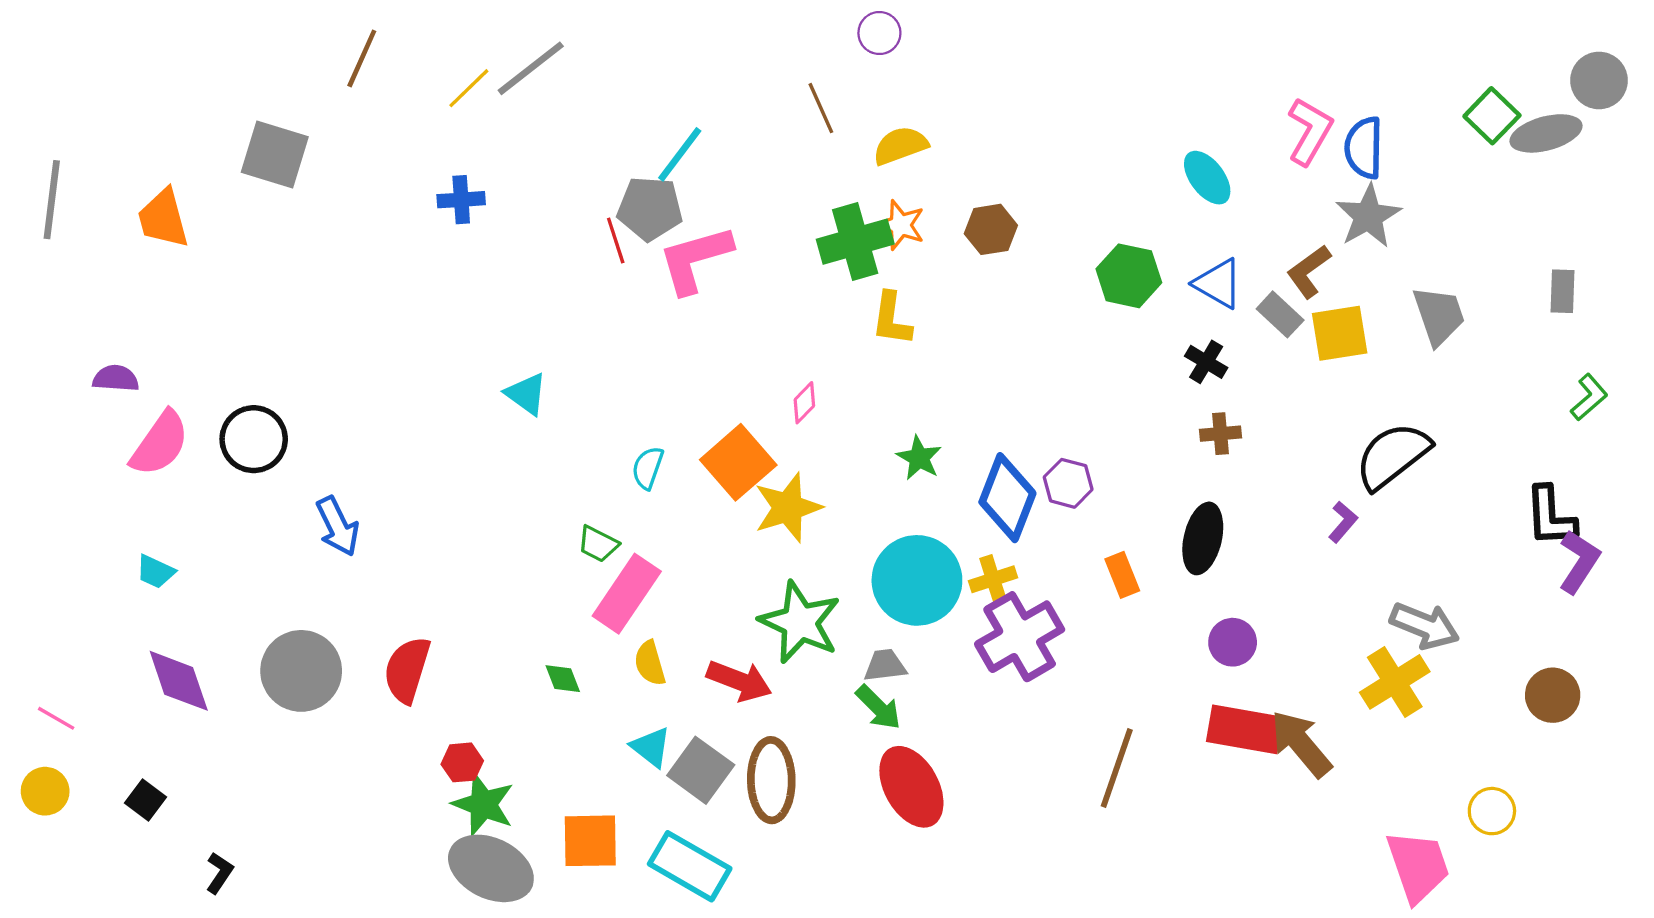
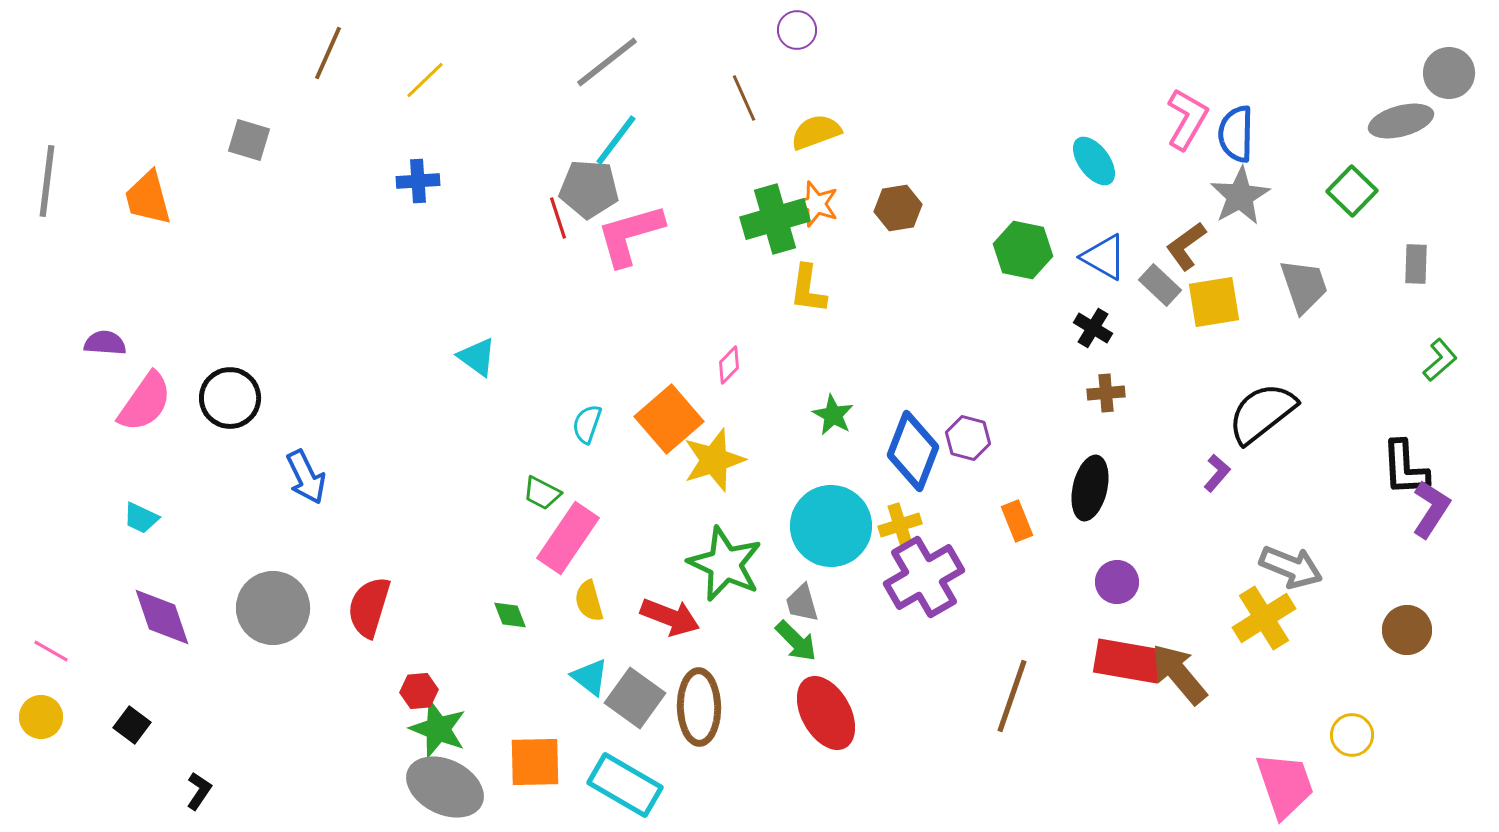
gray line: (531, 68) -> (607, 62), moved
green square: (1492, 116) -> (1352, 191), moved
gray square: (275, 154) -> (249, 140), size x0.7
gray trapezoid: (885, 665) -> (802, 603), turned -99

